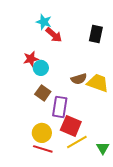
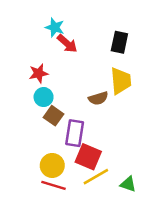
cyan circle: (41, 68) -> (44, 97), moved
yellow trapezoid: (98, 83) -> (121, 81), moved, turned 65
green triangle: (103, 148) -> (128, 184), turned -40

